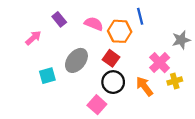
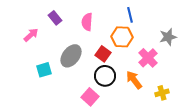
pink semicircle: (94, 24) -> (87, 22), turned -108
orange hexagon: (120, 31) -> (122, 37), moved
yellow cross: (175, 81) -> (162, 93), moved

